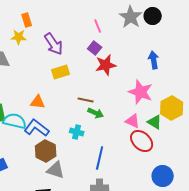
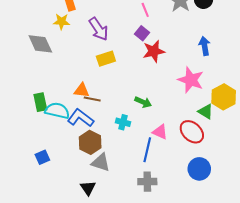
brown line: (86, 100) -> (92, 99), moved
pink triangle: (133, 121) -> (160, 132), moved
blue circle: (163, 176) -> (199, 169), moved

